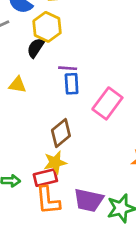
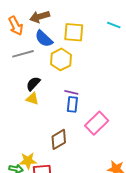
black semicircle: (36, 48) -> (33, 84), moved
yellow star: (55, 162) -> (28, 161), moved

